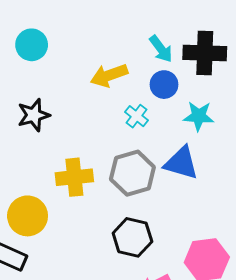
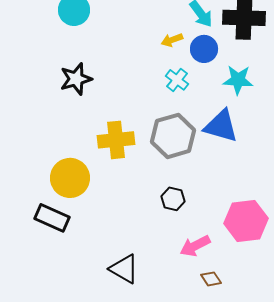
yellow arrow: (109, 75) -> (172, 40), moved, size x0.6
black hexagon: (132, 237) -> (173, 199), size x0.6

